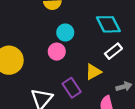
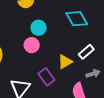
white rectangle: (113, 51) -> (86, 52), moved

